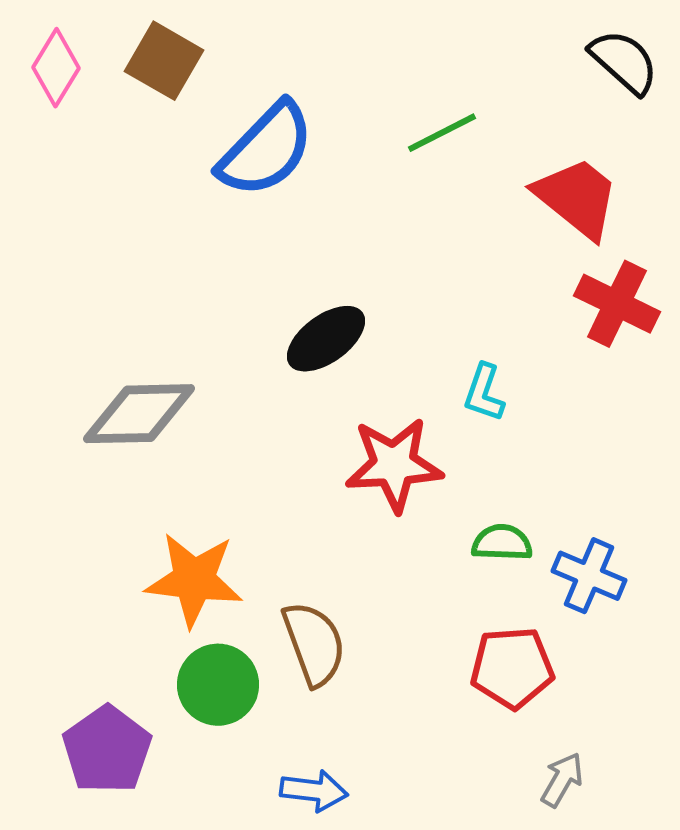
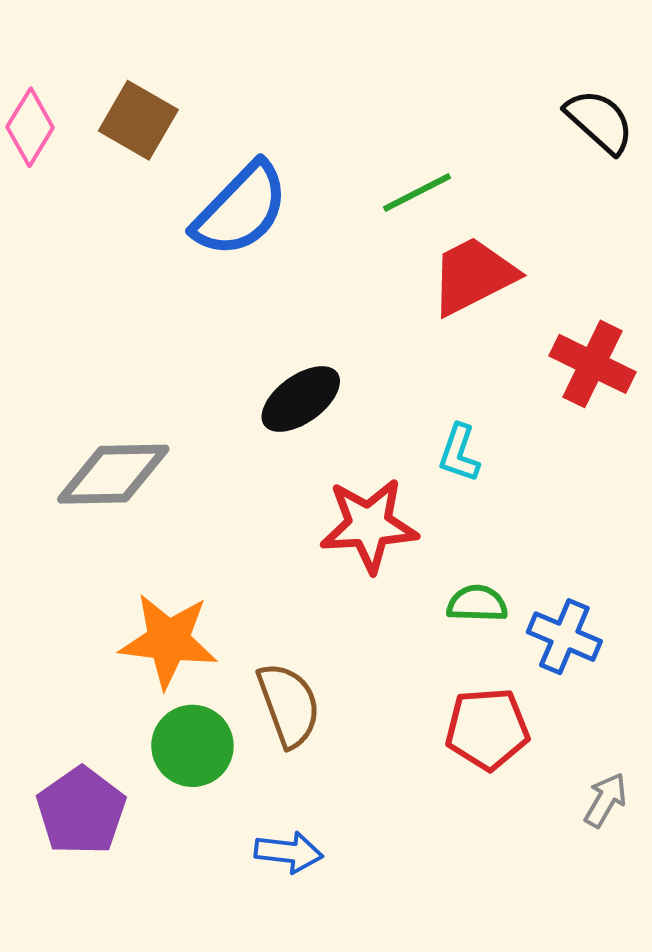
red trapezoid: (577, 198) -> (473, 276), moved, turned -66
gray arrow: (562, 780) -> (606, 800), moved

